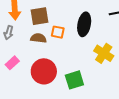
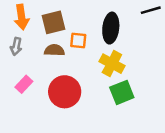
yellow cross: (104, 53) -> (112, 64), moved
green square: (74, 80) -> (122, 92), moved

